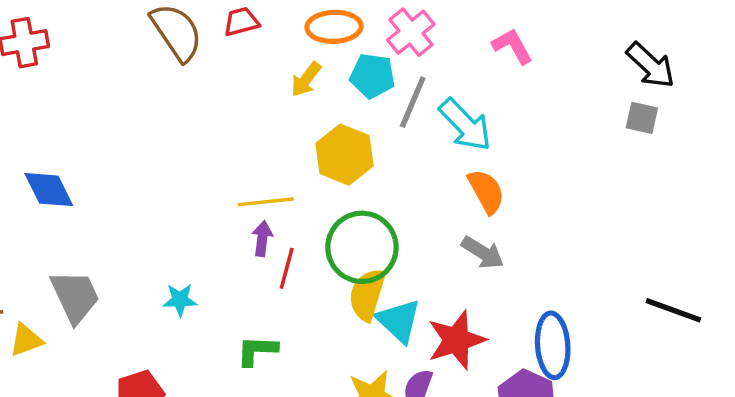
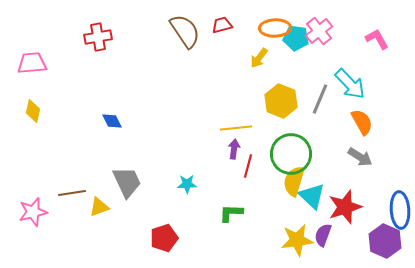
cyan pentagon: (372, 76) -> (296, 38), moved
gray line: (413, 102) -> (320, 99), moved
blue diamond: (49, 190) -> (112, 121), size x0.7

